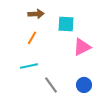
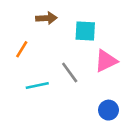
orange line: (32, 38) -> (22, 49), moved
gray line: (51, 85) -> (70, 73), moved

